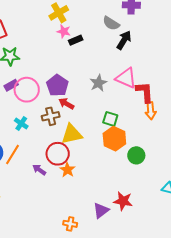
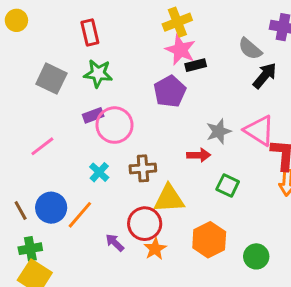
pink star: (64, 31) -> (180, 50), size x1.5
purple pentagon: (57, 85) -> (170, 91), moved
red arrow: (66, 104) -> (199, 155), moved, turned 140
orange hexagon: (114, 139) -> (209, 240), moved
green circle: (136, 155) -> (256, 256), moved

